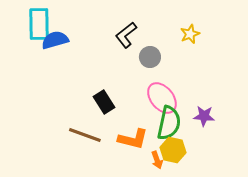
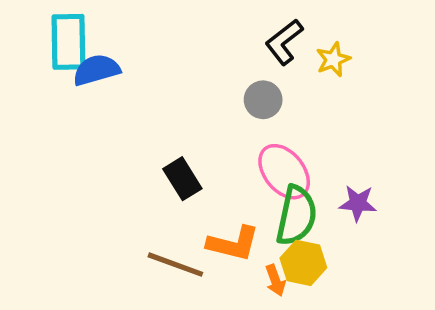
black L-shape: (126, 35) -> (284, 42), moved
brown line: (85, 135) -> (175, 265), moved

